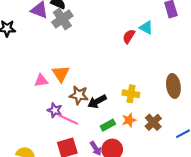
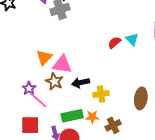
pink triangle: (41, 81) -> (62, 64), moved, size x1.5
yellow cross: (131, 94) -> (101, 94), turned -35
black arrow: (97, 101) -> (81, 83), moved
green rectangle: (108, 125) -> (72, 116), size x1.5

